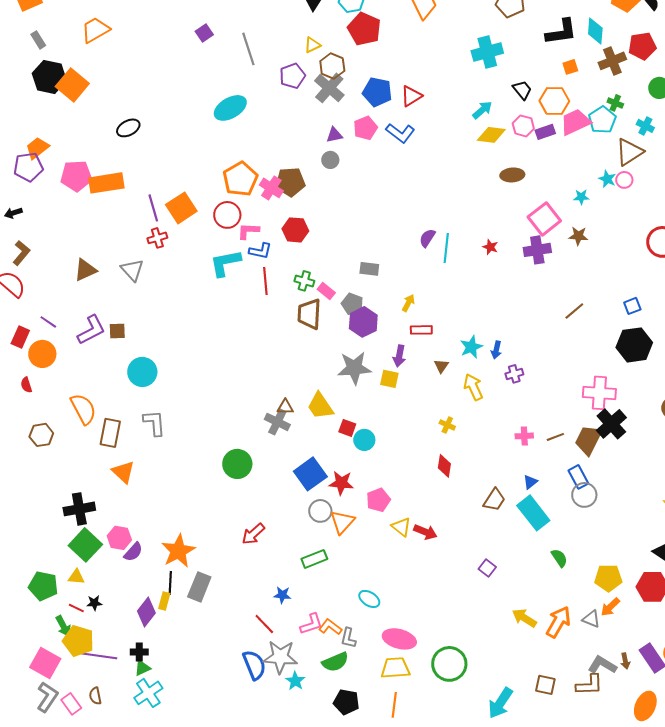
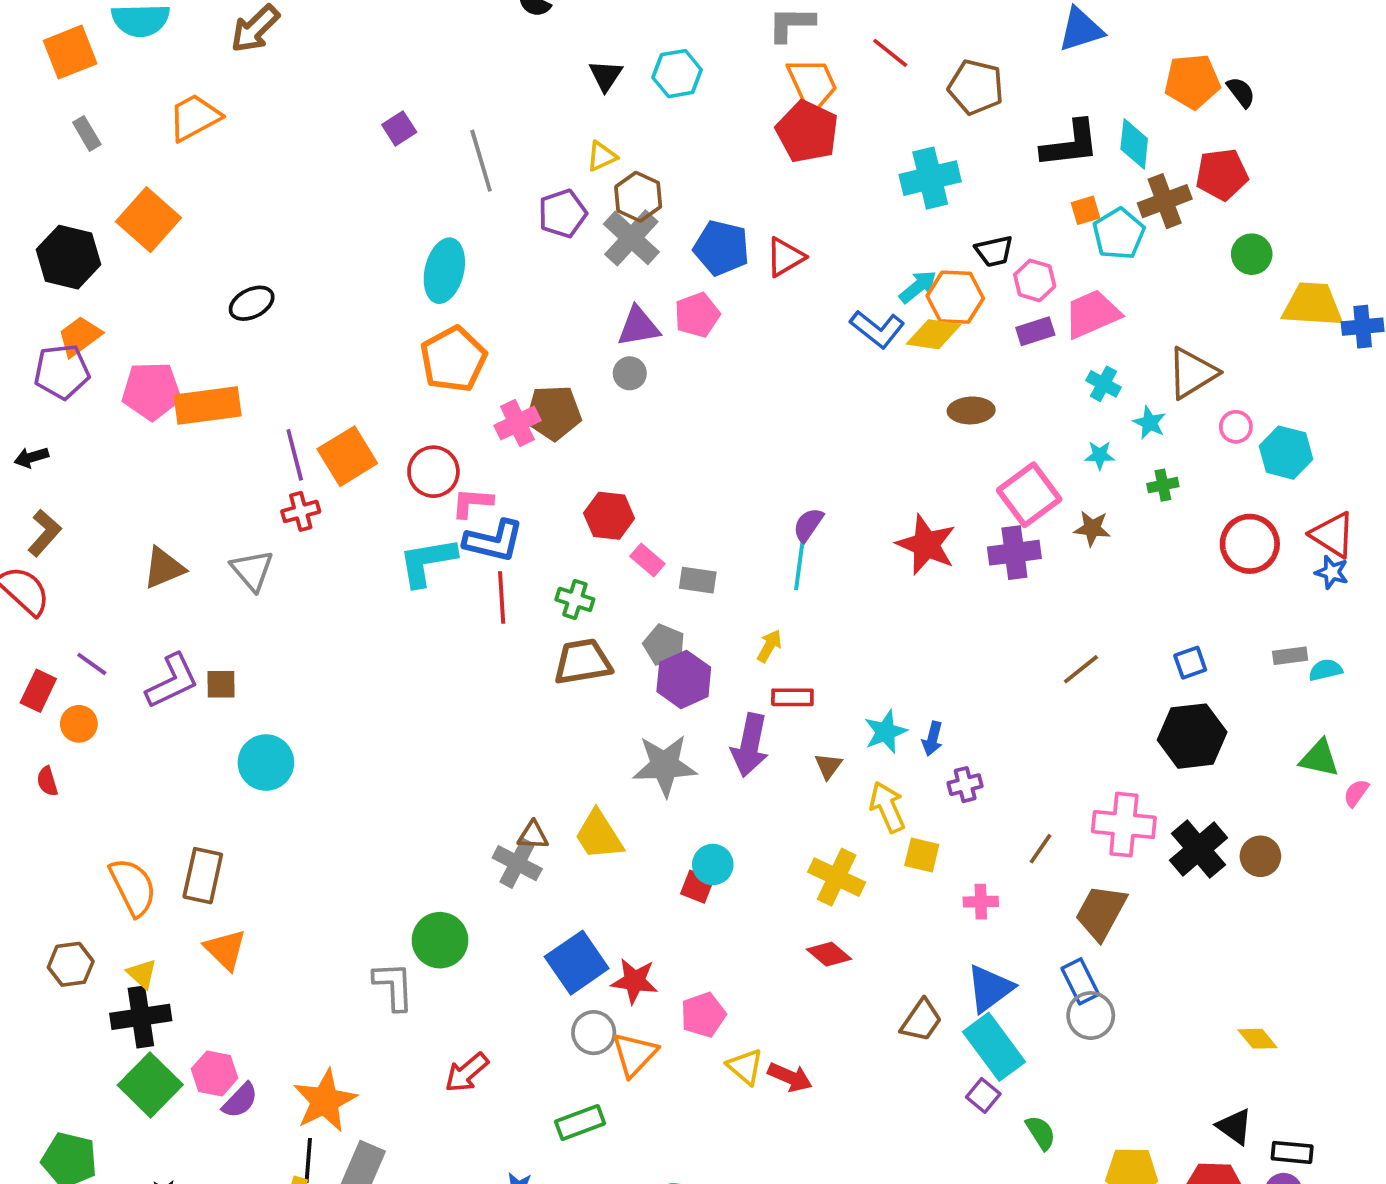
red pentagon: (364, 29) -> (807, 132), moved
black hexagon: (49, 77) -> (69, 257), moved
black trapezoid: (522, 90) -> (994, 251), turned 115
orange hexagon: (554, 101) -> (955, 297), moved
green cross: (615, 103) -> (1163, 485), moved, turned -35
cyan ellipse: (230, 108) -> (444, 271), turned -48
cyan pentagon: (602, 120) -> (1119, 234), moved
pink hexagon: (523, 126) -> (1035, 280), moved
cyan cross: (645, 126) -> (1103, 384), moved
blue L-shape: (400, 133) -> (877, 329), moved
purple triangle: (334, 135) -> (639, 327), size x1.4
orange pentagon: (240, 179) -> (453, 359), moved
pink circle: (624, 180) -> (1236, 427), moved
pink cross: (271, 188) -> (517, 423), turned 30
red hexagon: (295, 230) -> (609, 516), moved
red star: (490, 247) -> (926, 545), size x2.0
cyan line: (446, 248) -> (800, 562), moved
blue L-shape: (260, 251) -> (494, 541), size x1.4
pink rectangle: (326, 291) -> (647, 560), moved
brown trapezoid: (309, 314) -> (583, 662), turned 76
orange circle: (42, 354) -> (79, 724), size x0.7
purple arrow: (399, 356) -> (750, 745), size x1.5
yellow square: (389, 379) -> (922, 855), moved
orange semicircle: (83, 409) -> (133, 887), moved
gray L-shape: (154, 423) -> (394, 986), moved
black cross: (611, 424) -> (1199, 849), moved
yellow cross: (447, 425) -> (837, 877), size x1.8
red square: (347, 428) -> (697, 887), moved
brown hexagon: (41, 435) -> (71, 964), moved
brown line: (555, 437) -> (1041, 849), moved, turned -36
cyan circle: (364, 440) -> (713, 865), moved
red diamond: (444, 466) -> (829, 954), turned -60
blue triangle: (530, 482) -> (990, 988), size x1.8
purple square: (487, 568) -> (983, 1095), moved
yellow triangle: (76, 577) -> (142, 974), moved, turned 36

